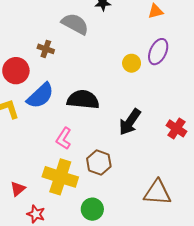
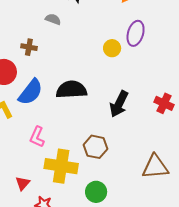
gray semicircle: (75, 24) -> (53, 19), size x0.6
pink L-shape: (64, 138) -> (37, 137), moved

